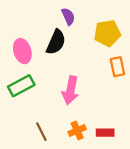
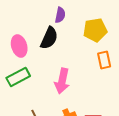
purple semicircle: (68, 16) -> (60, 15), turned 35

